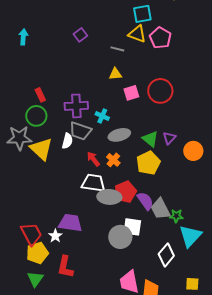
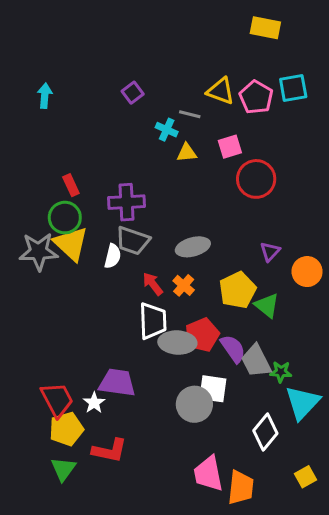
cyan square: (142, 14) -> (293, 88), moved
pink square: (131, 93) -> (230, 147), moved
cyan cross: (102, 116) -> (167, 130), moved
green triangle: (150, 139) -> (267, 305), moved
yellow triangle: (41, 149) -> (71, 244), moved
white trapezoid: (93, 183) -> (153, 321), turned 80
red L-shape: (65, 267) -> (110, 451), turned -90
yellow square: (192, 284) -> (305, 477), turned -32

